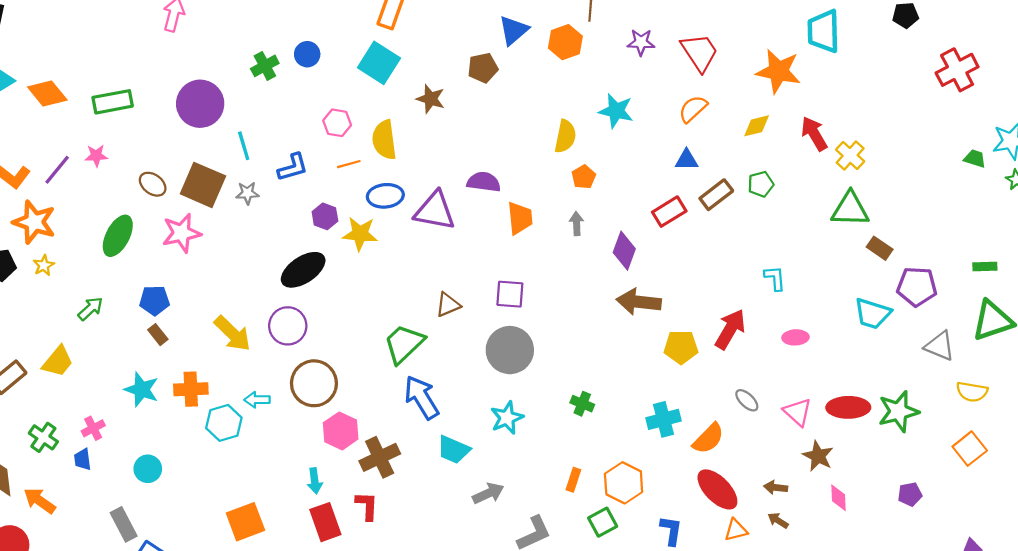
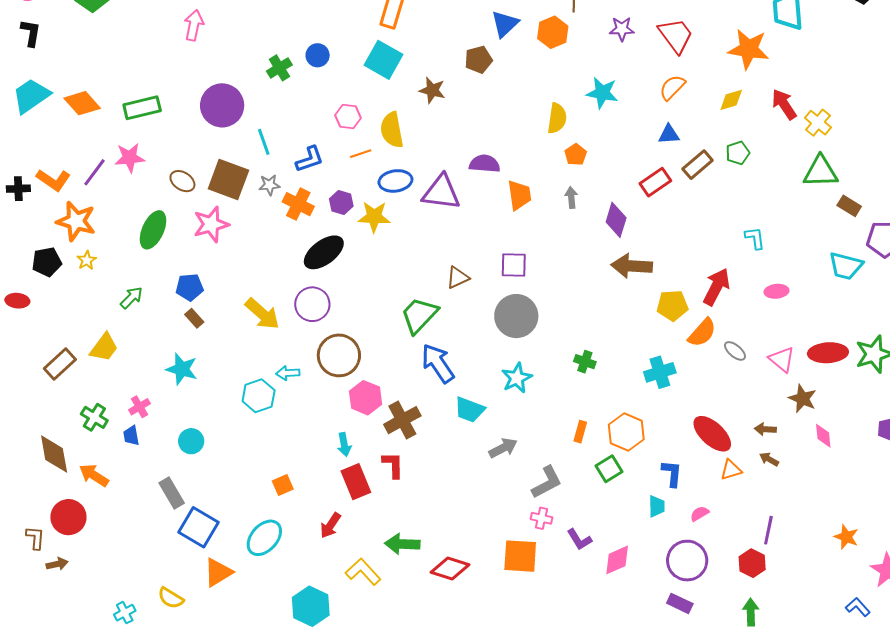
pink star: (96, 156) -> (130, 158), size x1.4
orange cross: (191, 389) -> (298, 204), moved, turned 32
orange semicircle: (708, 439) -> (702, 333), moved
orange square: (245, 522) -> (283, 485), size x0.6

